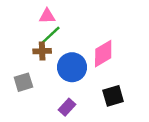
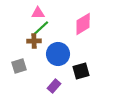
pink diamond: (103, 54) -> (83, 24), moved
black square: (113, 96) -> (81, 71), moved

